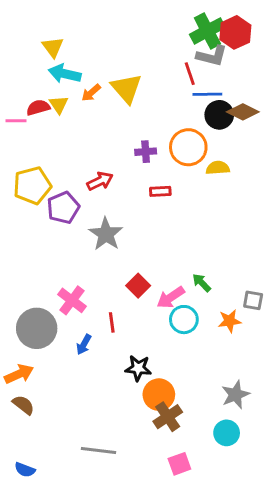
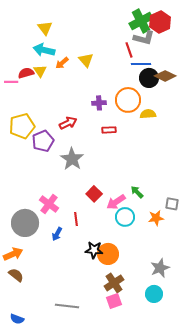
yellow triangle: (53, 47) -> (45, 28), moved
yellow triangle: (126, 88) -> (86, 60), size x0.7
orange circle: (159, 395) -> (108, 254), moved
pink square: (179, 464) -> (114, 301), moved

